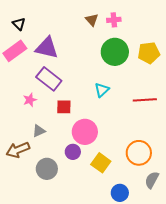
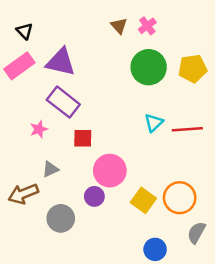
pink cross: (114, 20) -> (147, 26), turned -32
cyan triangle: (102, 90) -> (154, 123), moved
yellow square: (101, 163) -> (143, 200), moved

